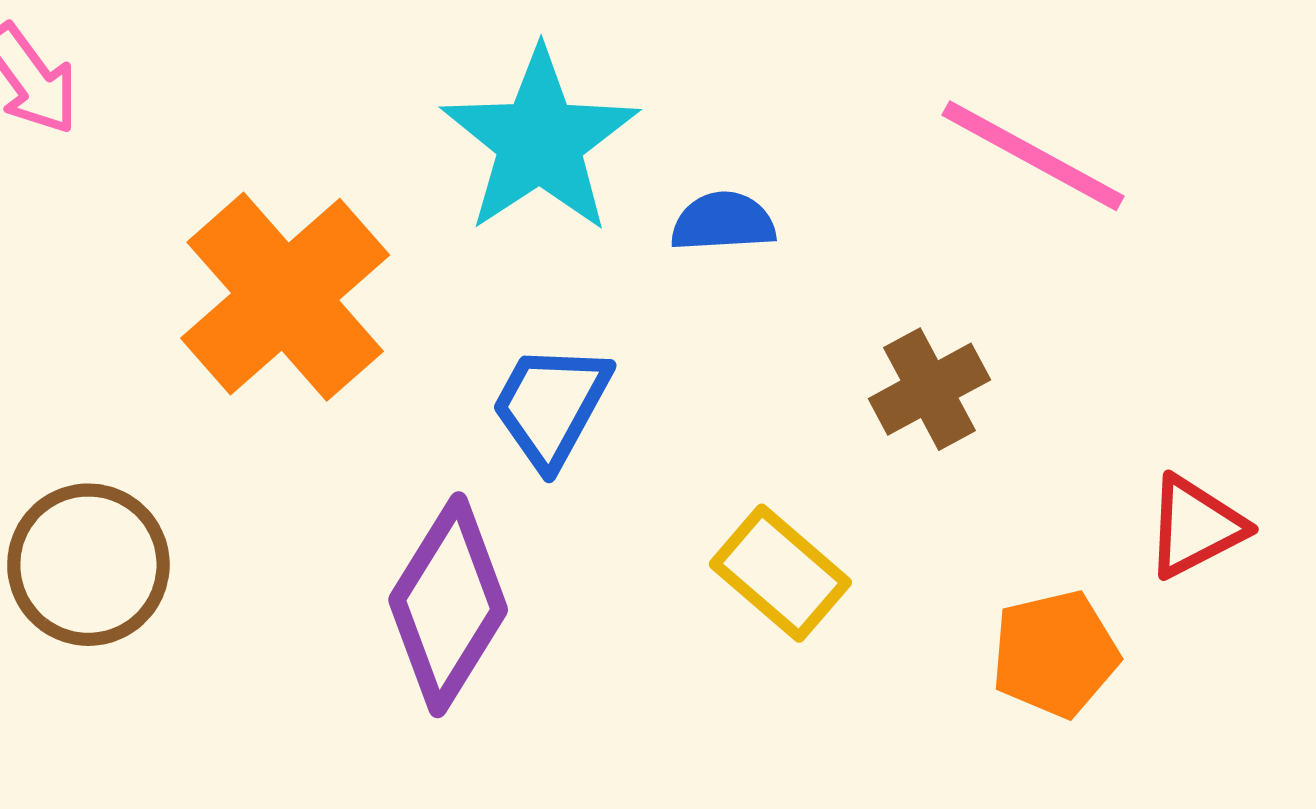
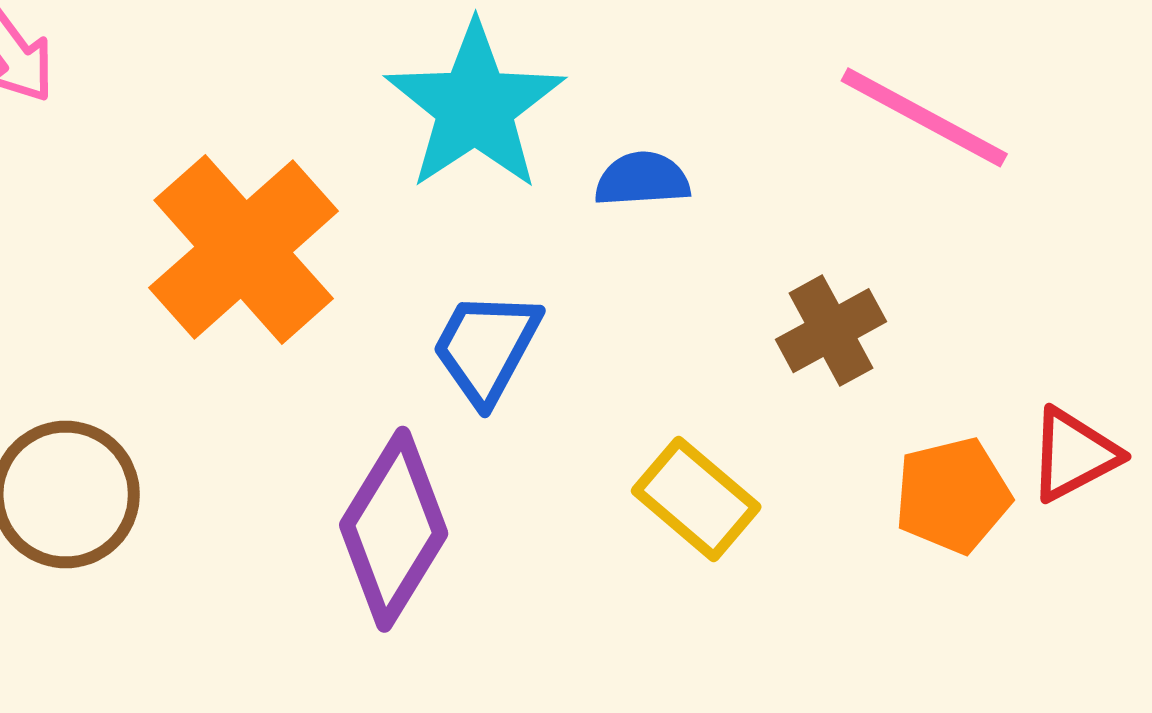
orange pentagon: (1055, 654) -> (953, 495), moved

